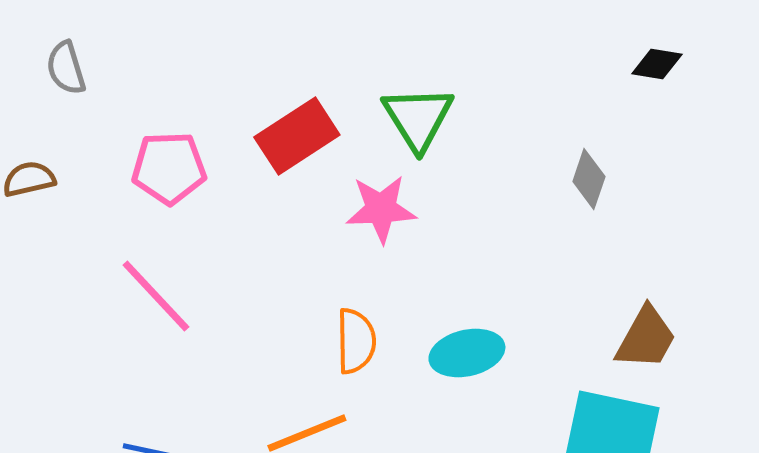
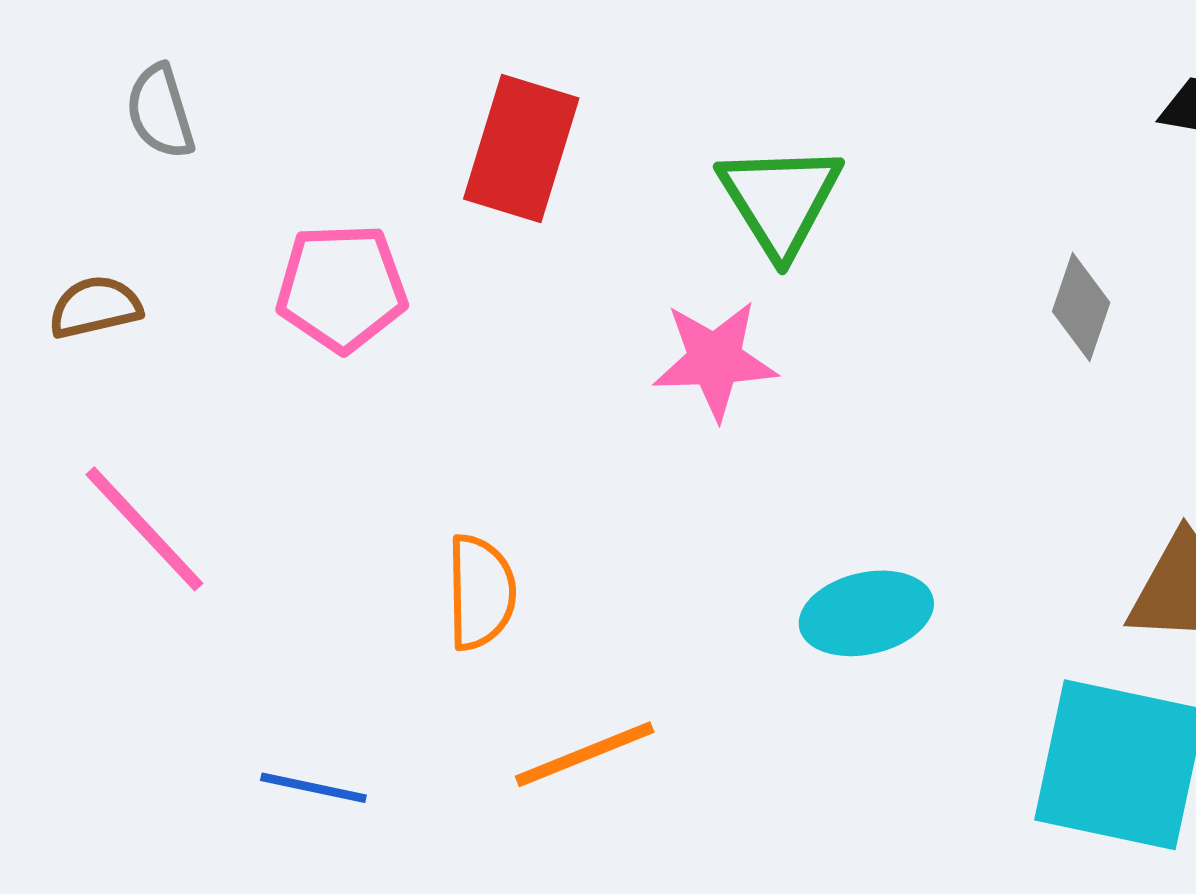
red rectangle: (297, 136) -> (521, 149), moved, turned -40
pink line: (156, 296) -> (144, 529), moved
orange semicircle: (356, 341) -> (481, 592), moved

